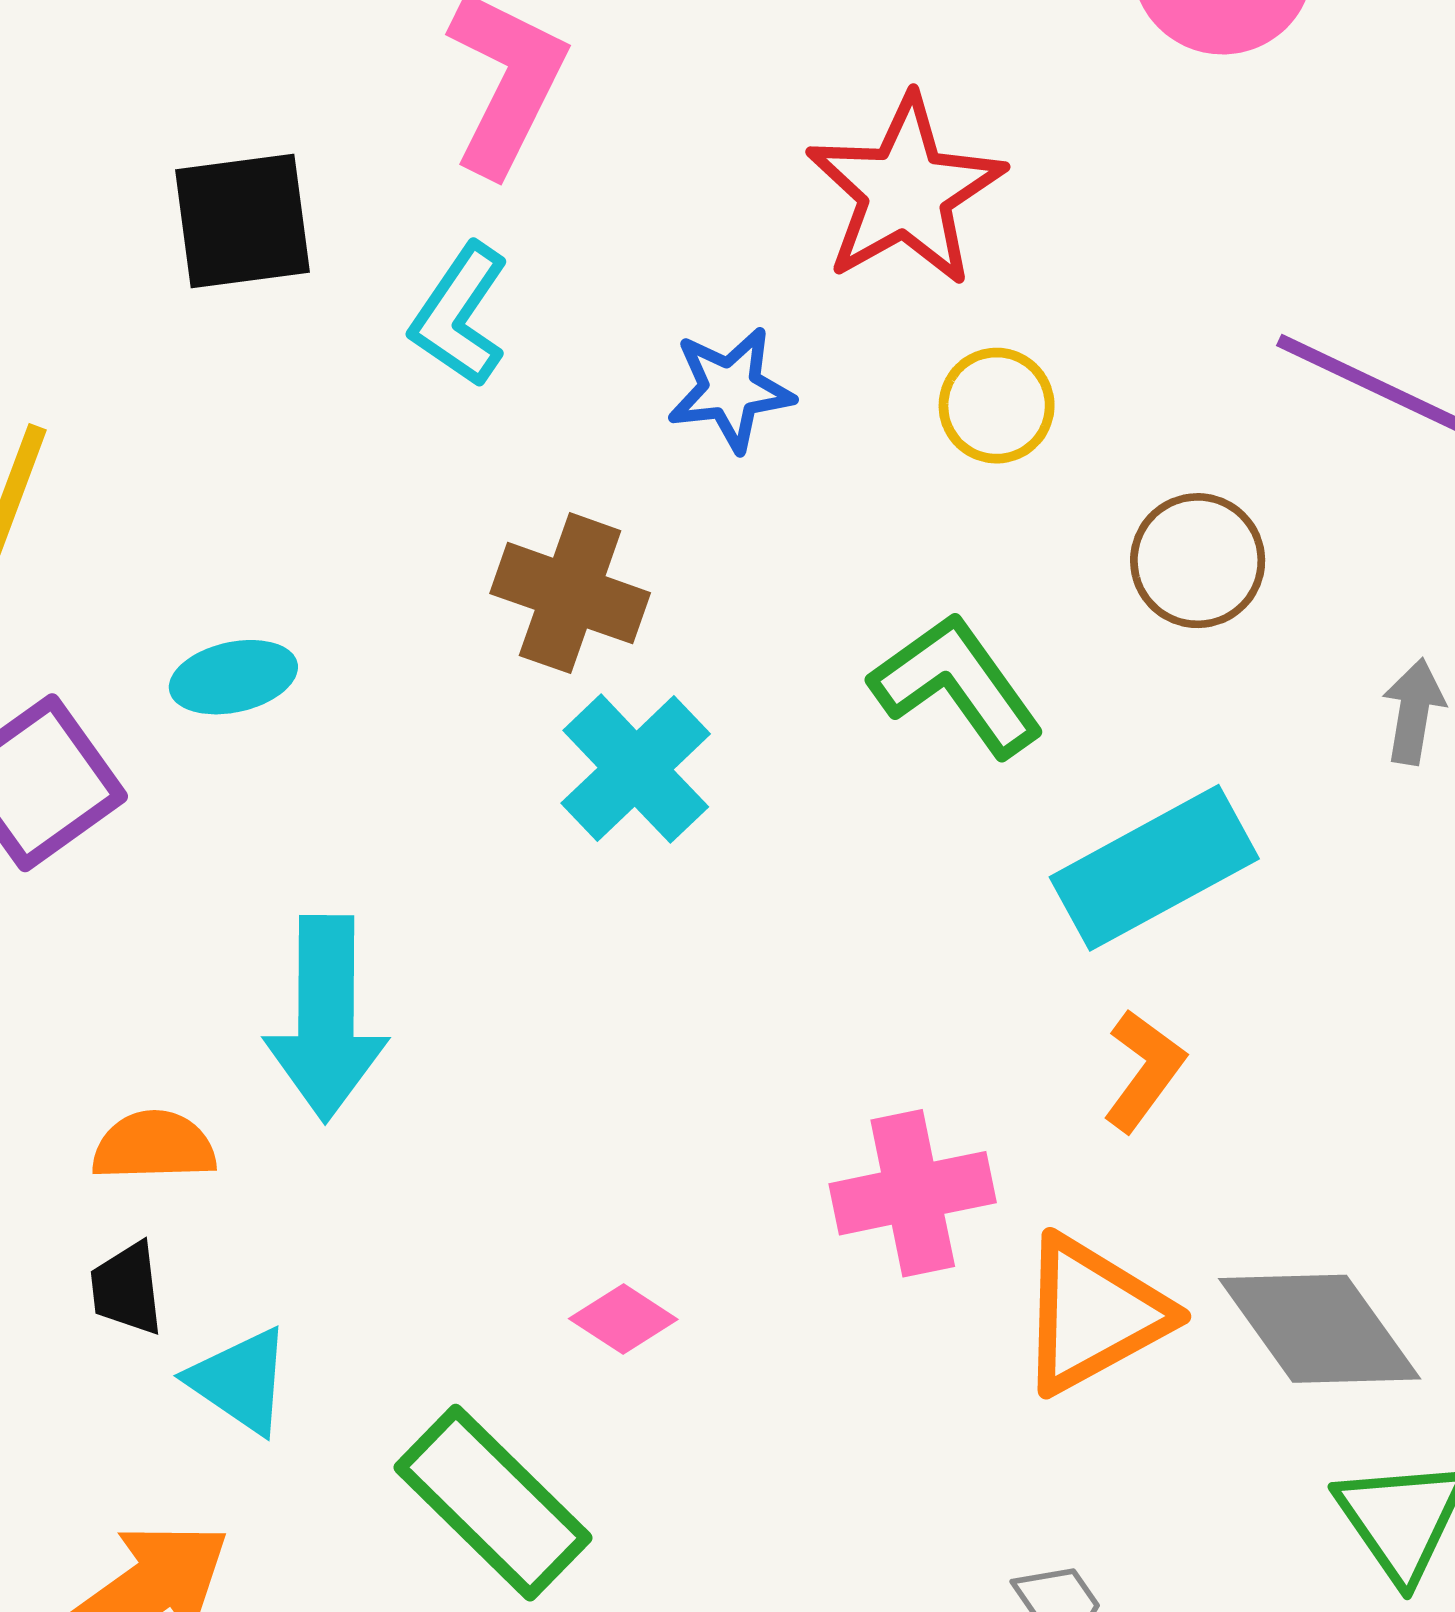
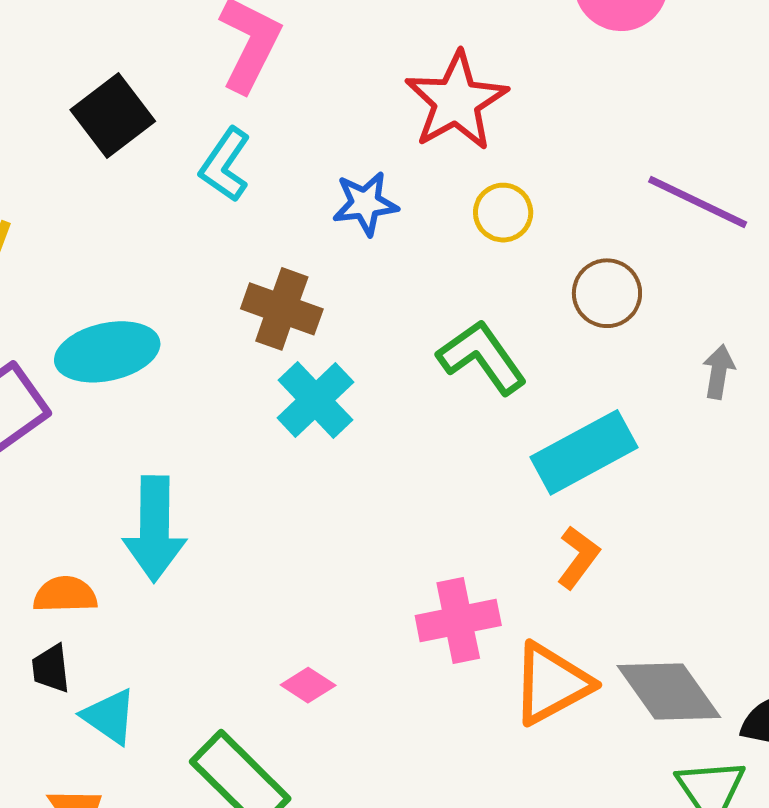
black square: (242, 221) -> (113, 116), turned -30
cyan ellipse: (233, 677) -> (107, 352), size x1.6

